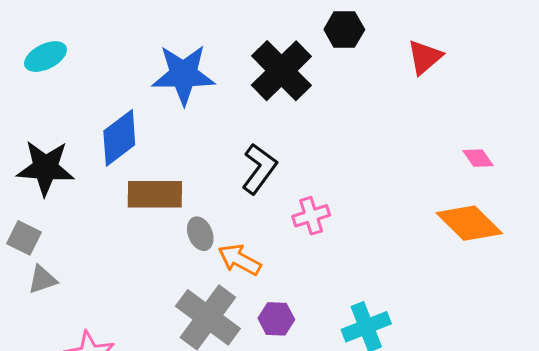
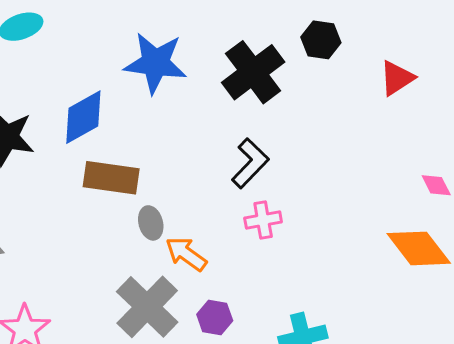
black L-shape: (259, 169) -> (250, 163), moved

